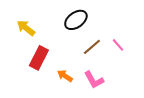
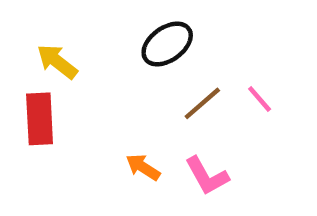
red rectangle: (39, 58) -> (40, 119), moved, turned -30

